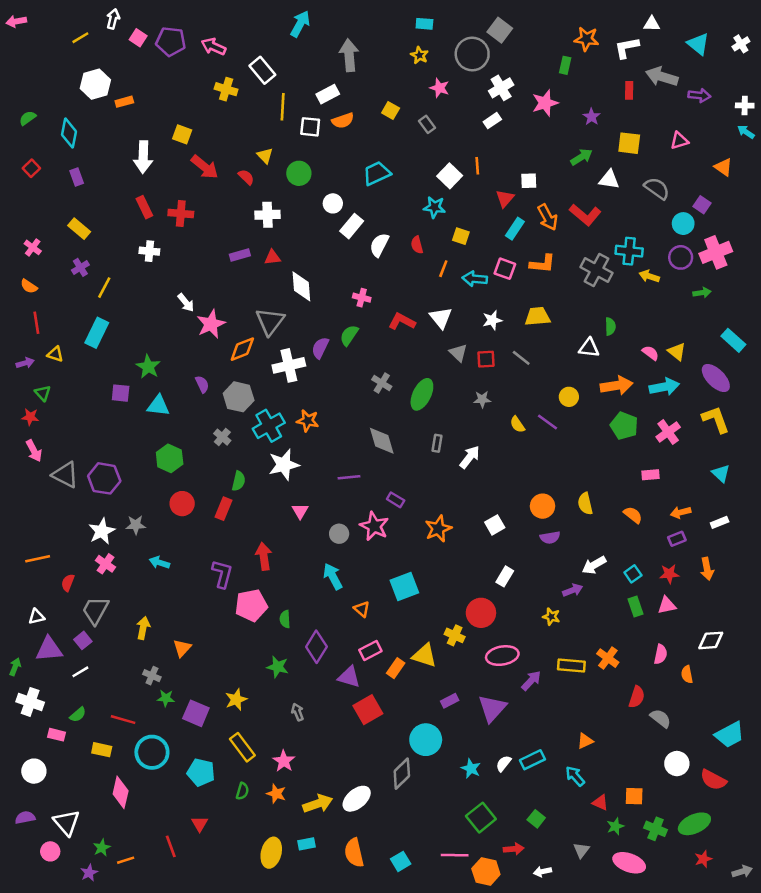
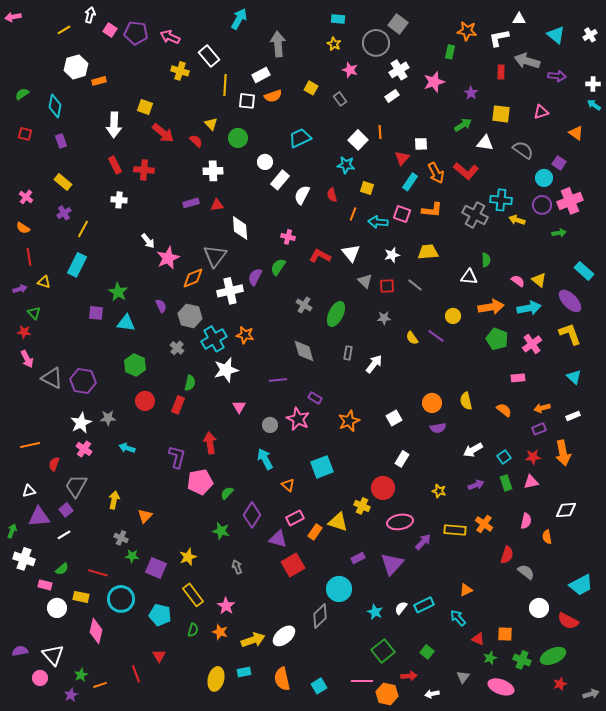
red square: (31, 168) -> (25, 134), turned -32
orange arrow: (707, 569) -> (563, 453), size x1.4
purple arrow: (573, 590) -> (476, 485), moved
green semicircle: (285, 619) -> (227, 493), turned 48
white circle: (34, 771) -> (57, 608), moved

